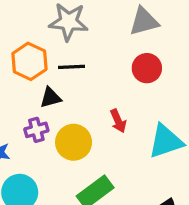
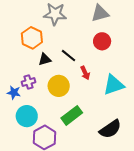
black line: (71, 67) -> (69, 56), moved, turned 42
purple cross: (36, 130) -> (28, 82), moved

